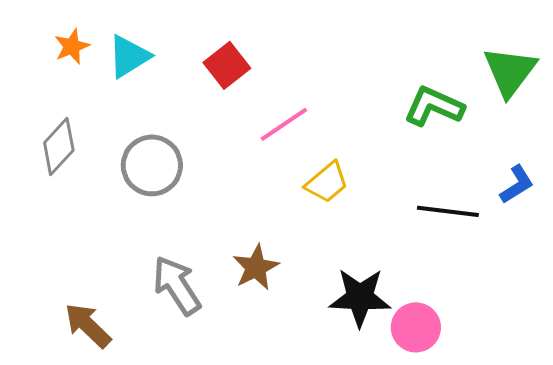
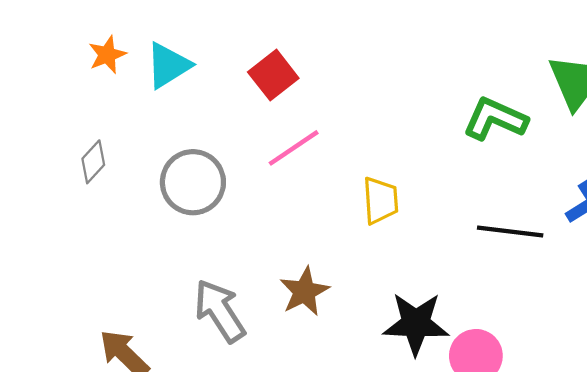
pink line: (284, 124) -> (294, 148), moved
gray diamond: (59, 146) -> (93, 162), size x0.7
yellow trapezoid: (327, 182) -> (380, 200), turned -54

